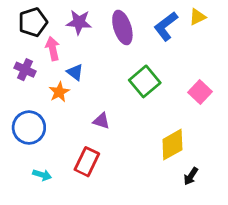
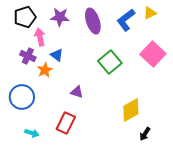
purple cross: (25, 70) -> (28, 56), moved
pink square: (200, 92) -> (153, 54), moved, size x1.4

